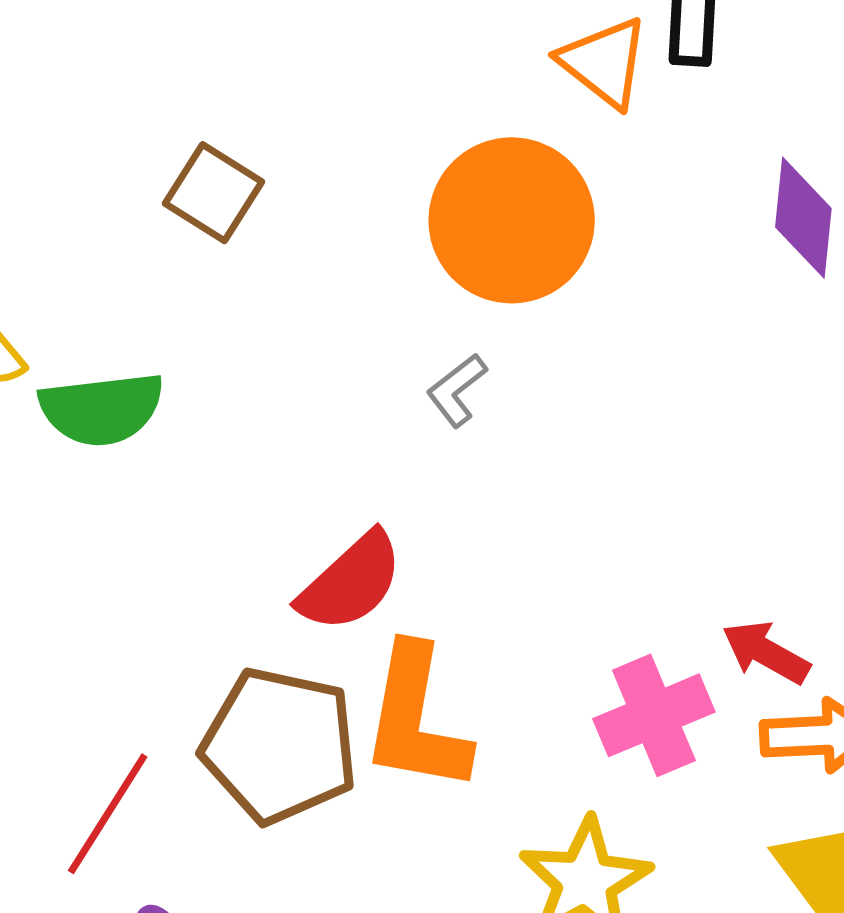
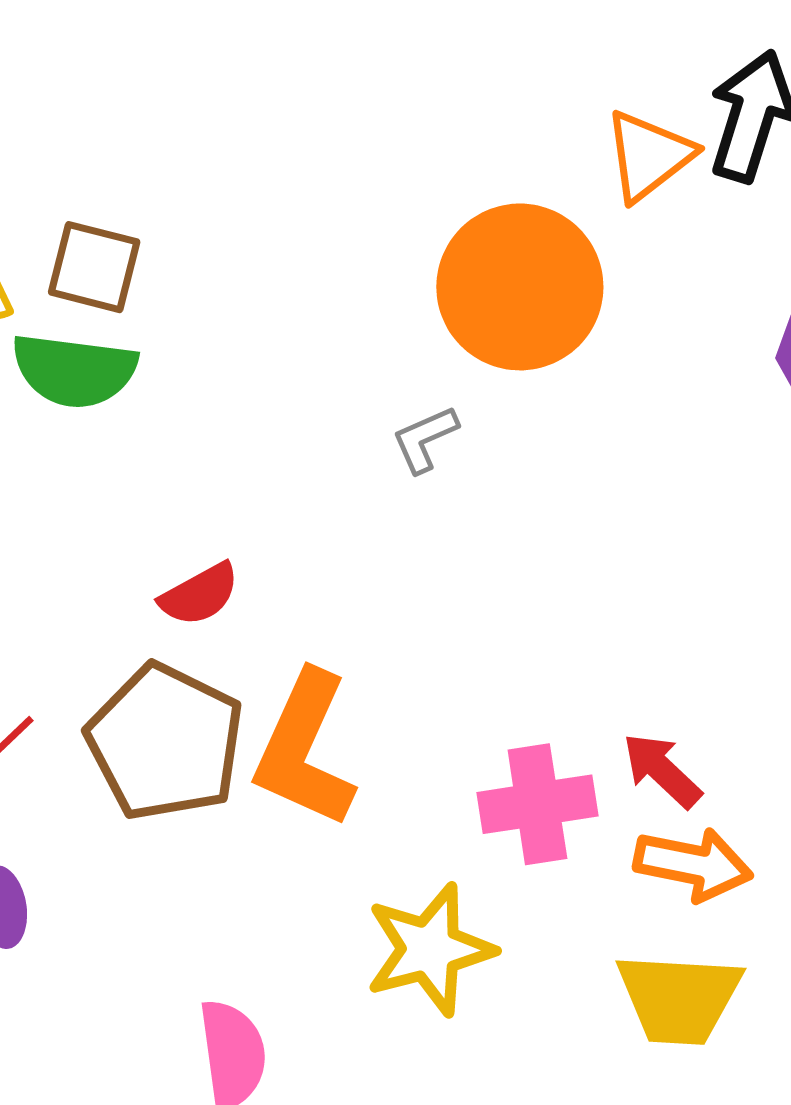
orange triangle: (604, 62) -> (649, 156), turned 30
brown square: (214, 193) -> (94, 267), moved, turned -32
red semicircle: (351, 582) -> (199, 594), moved, size x0.7

